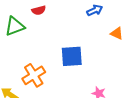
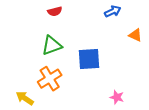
green triangle: (15, 26) -> (52, 46), moved

